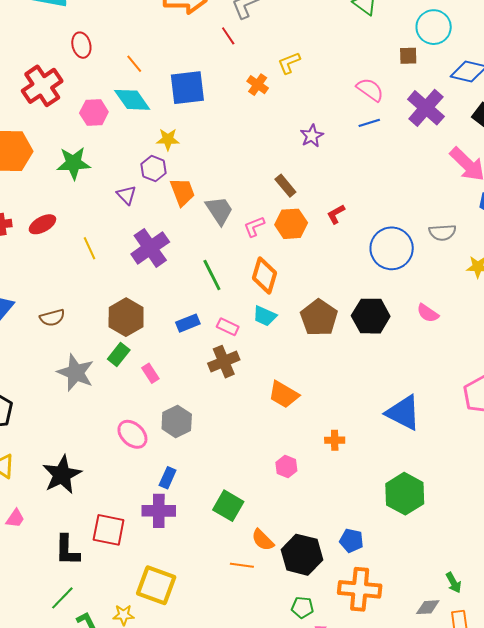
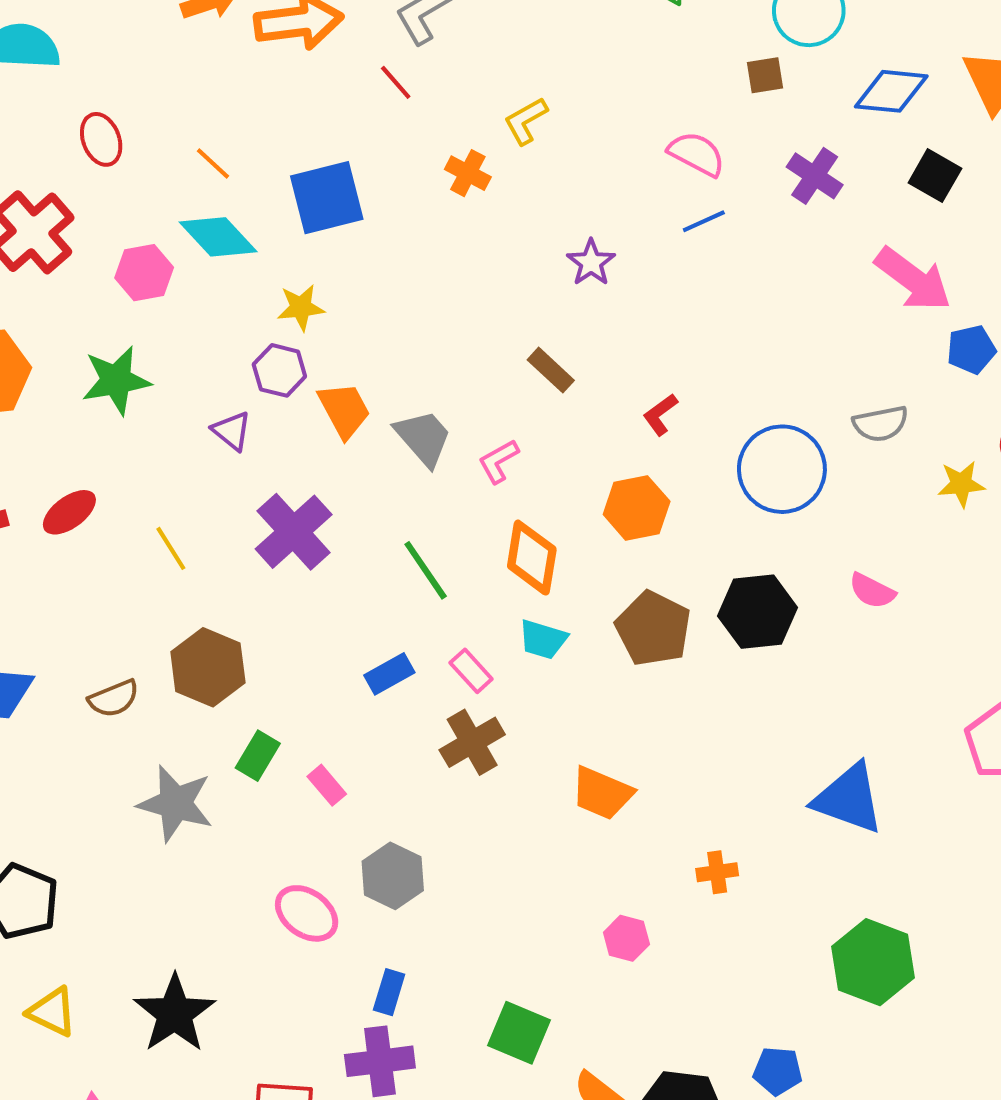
purple cross: (426, 108) -> (815, 176), size x0.7
orange hexagon: (291, 224) -> (637, 508), moved
brown hexagon: (126, 317) -> (208, 667), moved
pink rectangle: (228, 327) -> (471, 671), turned 30

